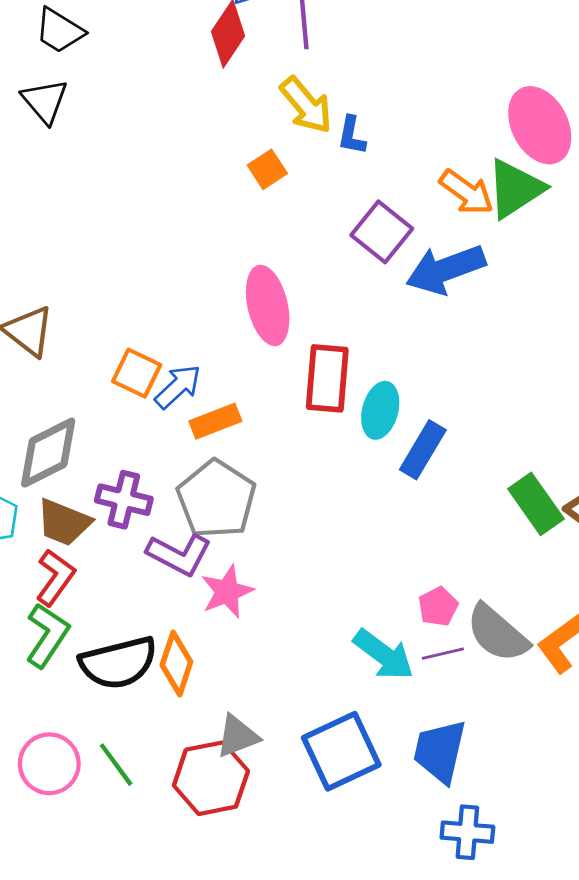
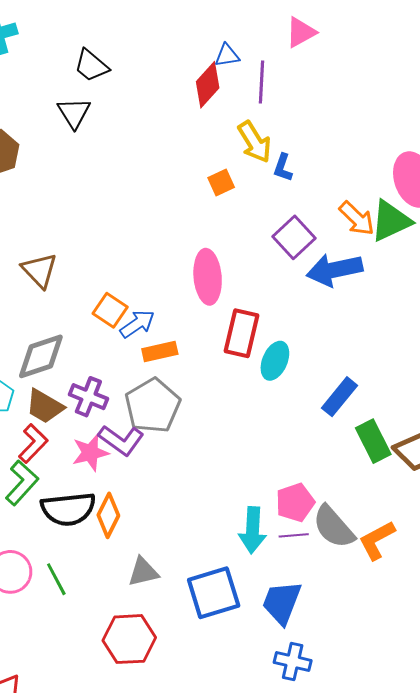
blue rectangle: (423, 450) -> (339, 397), moved
pink star: (227, 592) -> (90, 453), moved
pink pentagon: (438, 607) -> (295, 502), size x1.4
cyan arrow: (384, 655) -> (253, 530), turned 48
red hexagon: (211, 778) -> (129, 639), moved

